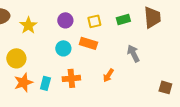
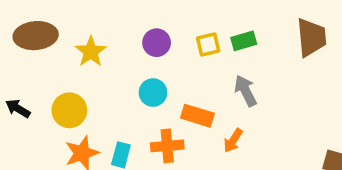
green rectangle: (123, 19) -> (244, 41), moved
orange rectangle: (88, 43) -> (197, 116), moved
gray arrow: (133, 53) -> (246, 91), moved

